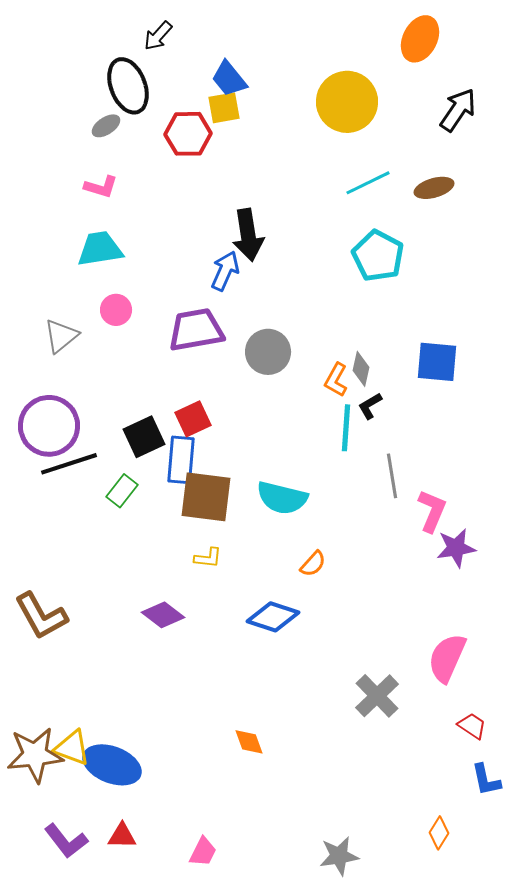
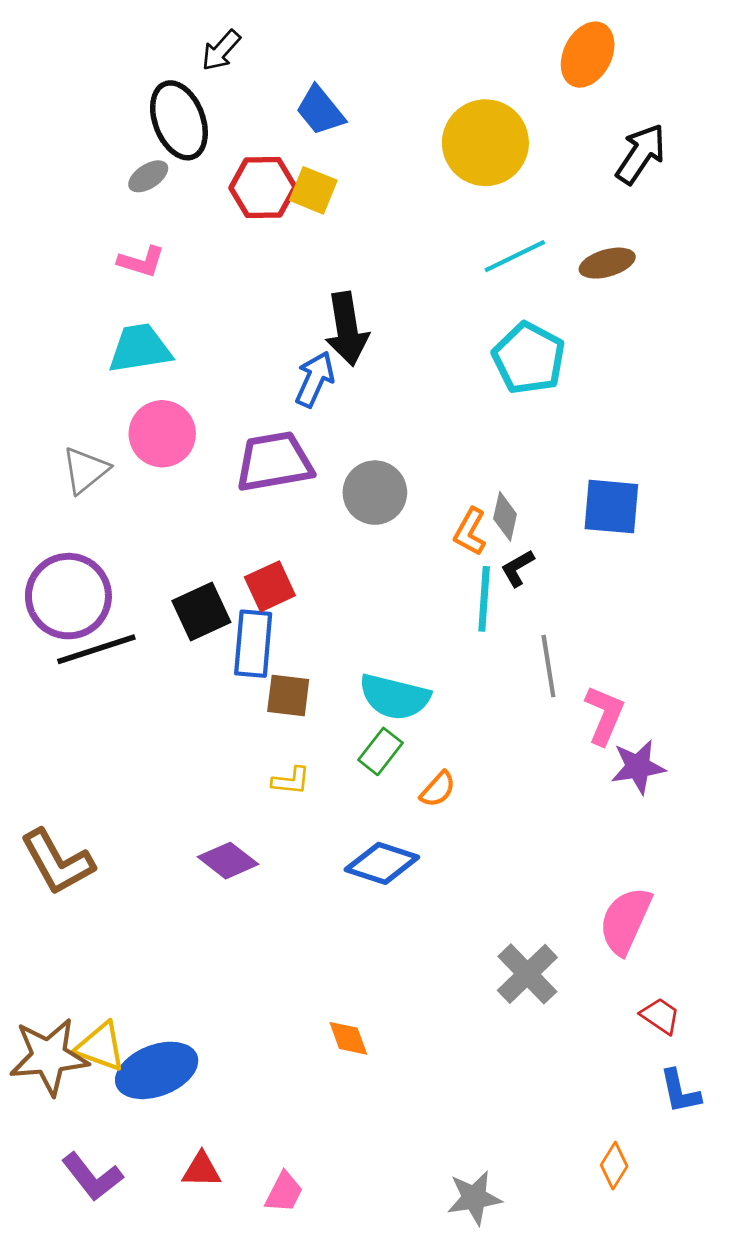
yellow square: (224, 108) -> (313, 190), moved, turned 32
pink circle: (116, 310) -> (162, 434), size x1.5
green rectangle: (122, 491) -> (380, 751), moved
brown square: (206, 497) -> (288, 695), size x0.6
blue ellipse: (112, 765) -> (157, 1070), turned -42
red triangle: (122, 836) -> (201, 1170), moved

